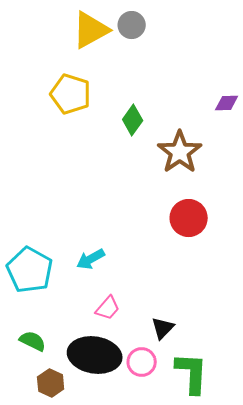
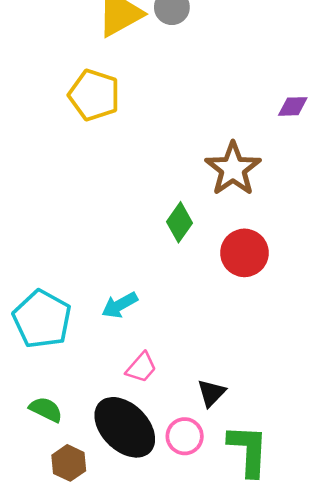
green diamond: (133, 120) -> (180, 222), moved
black ellipse: (95, 355) -> (125, 427), turned 36

